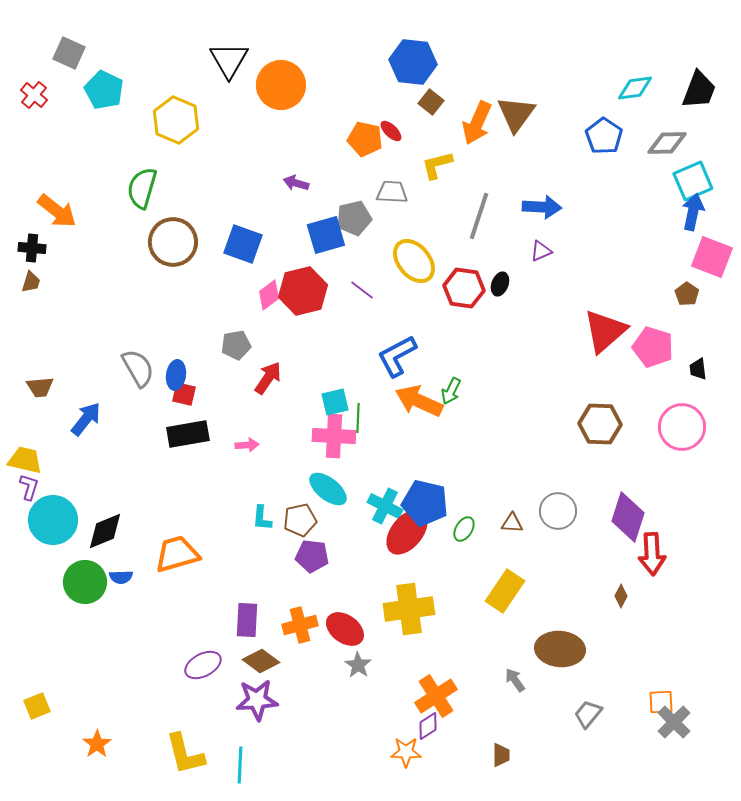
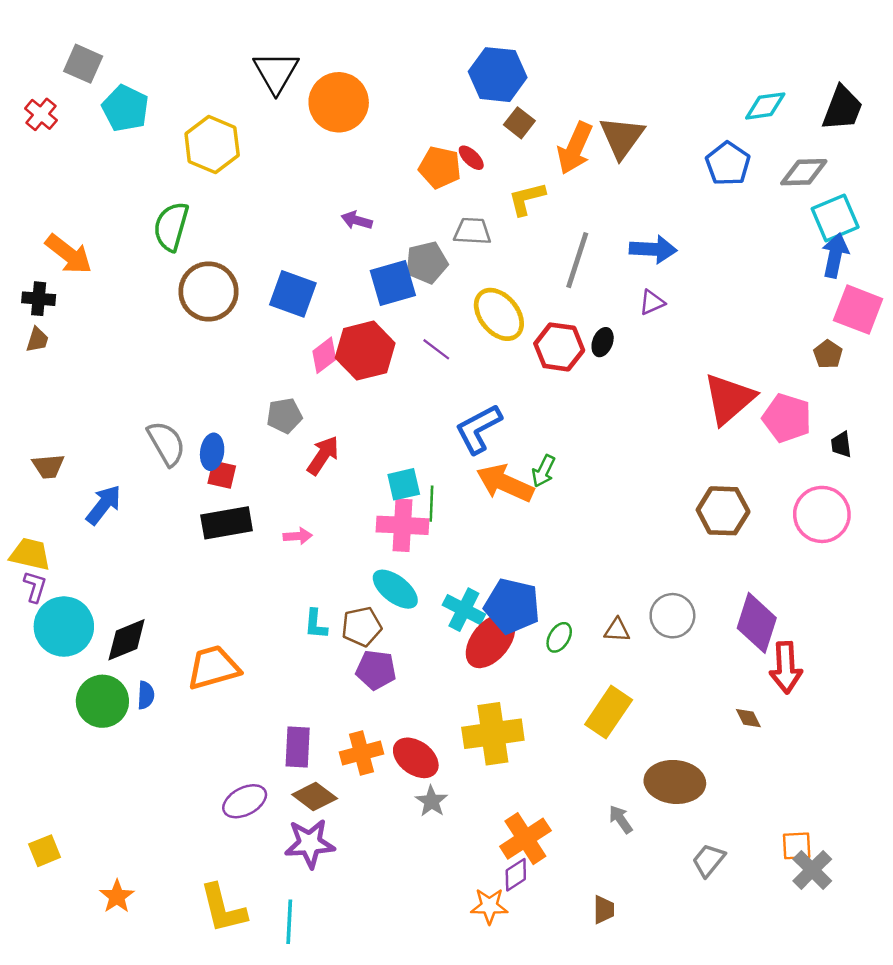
blue semicircle: (121, 577) -> (146, 695), turned -85
brown diamond: (621, 596) -> (748, 718), turned -55

